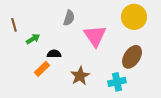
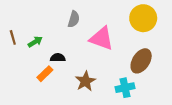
brown line: (14, 25) -> (13, 37), moved
pink triangle: (95, 36) -> (101, 38), turned -35

